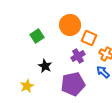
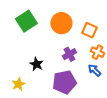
green square: (37, 36) -> (26, 21), moved, size x1.5
orange square: (89, 38) -> (89, 30), moved

